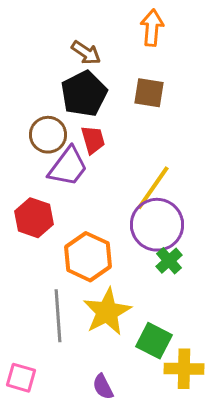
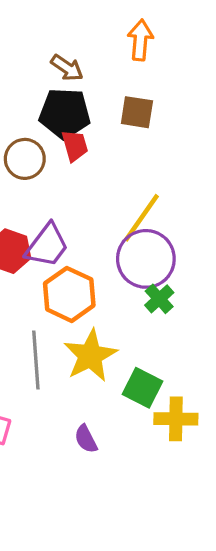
black pentagon: (84, 94) -> (65, 113), turned 30
red trapezoid: (93, 140) -> (75, 146), moved
purple trapezoid: (68, 167) -> (47, 246), moved

